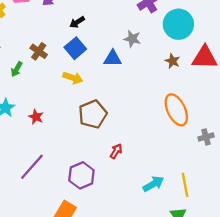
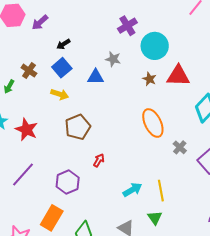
red star: (36, 117) -> (27, 130), size x1.6
gray cross: (206, 137) -> (180, 147), turned -32

